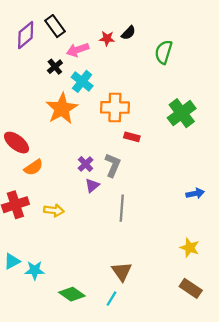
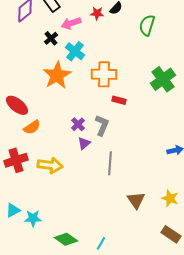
yellow arrow: (54, 210) -> (50, 165), size x1.4
brown triangle: (122, 271) -> (136, 200), moved

